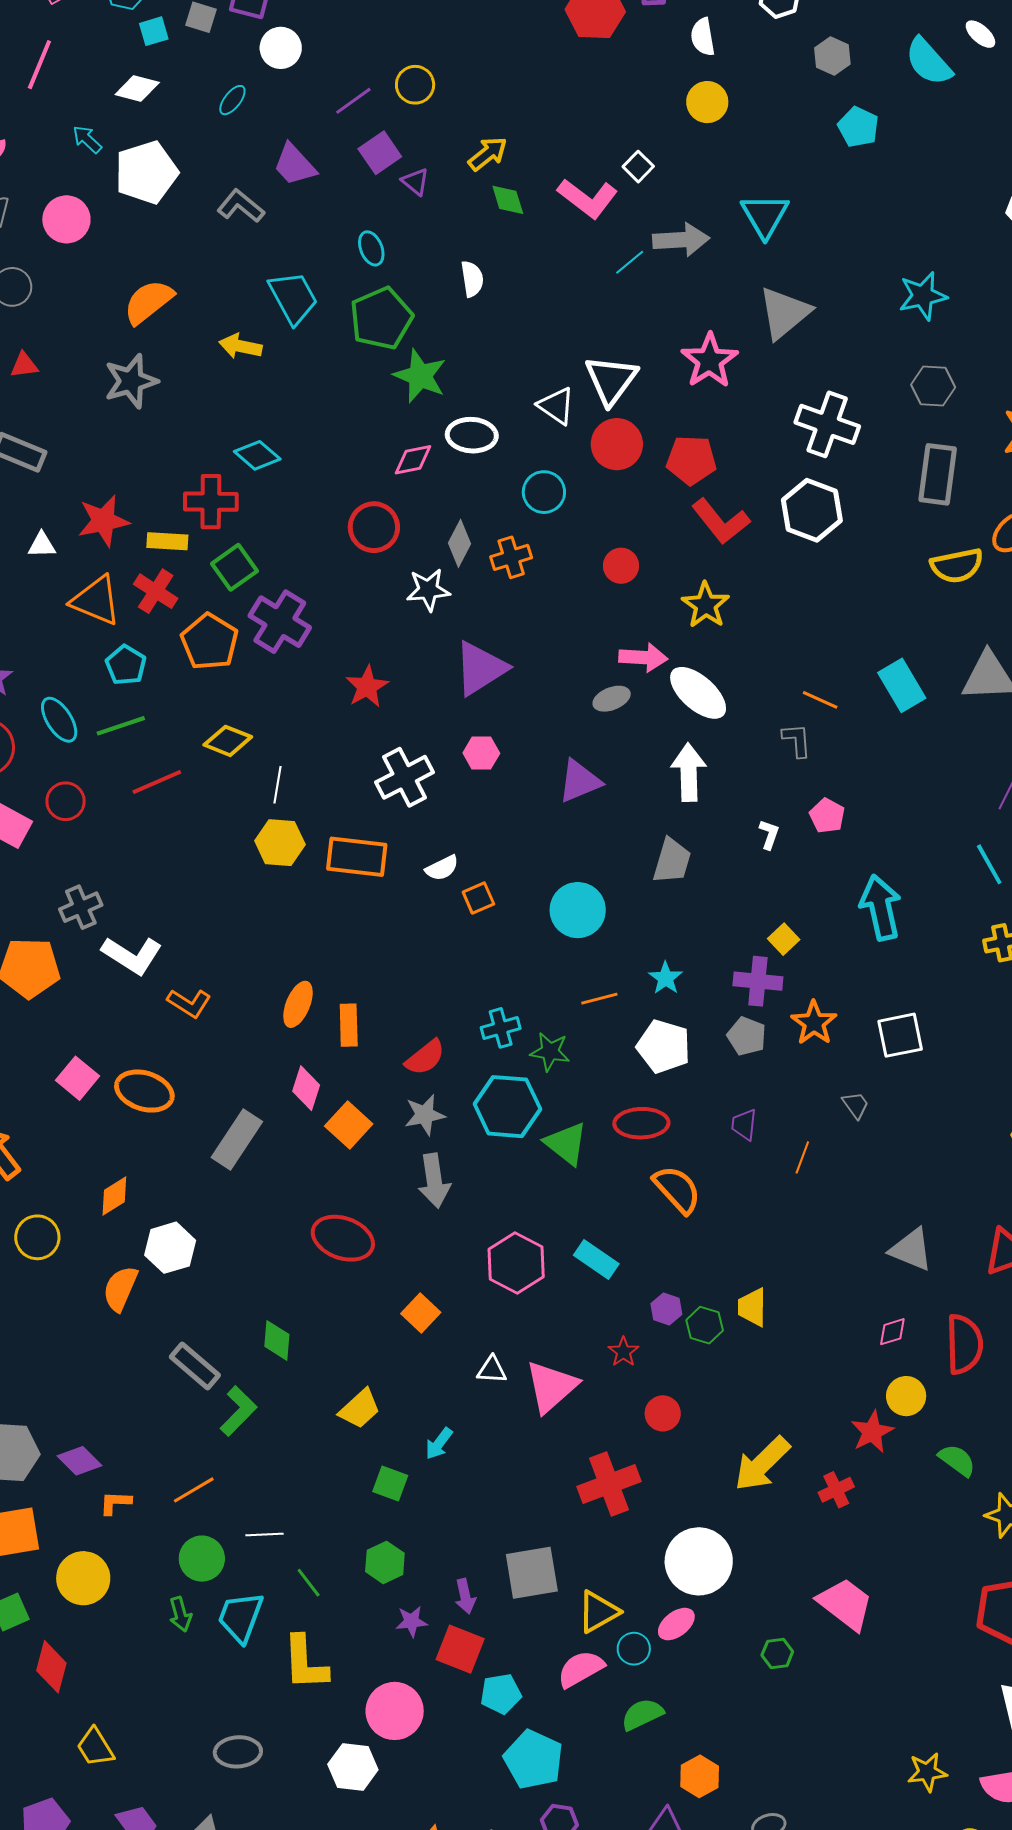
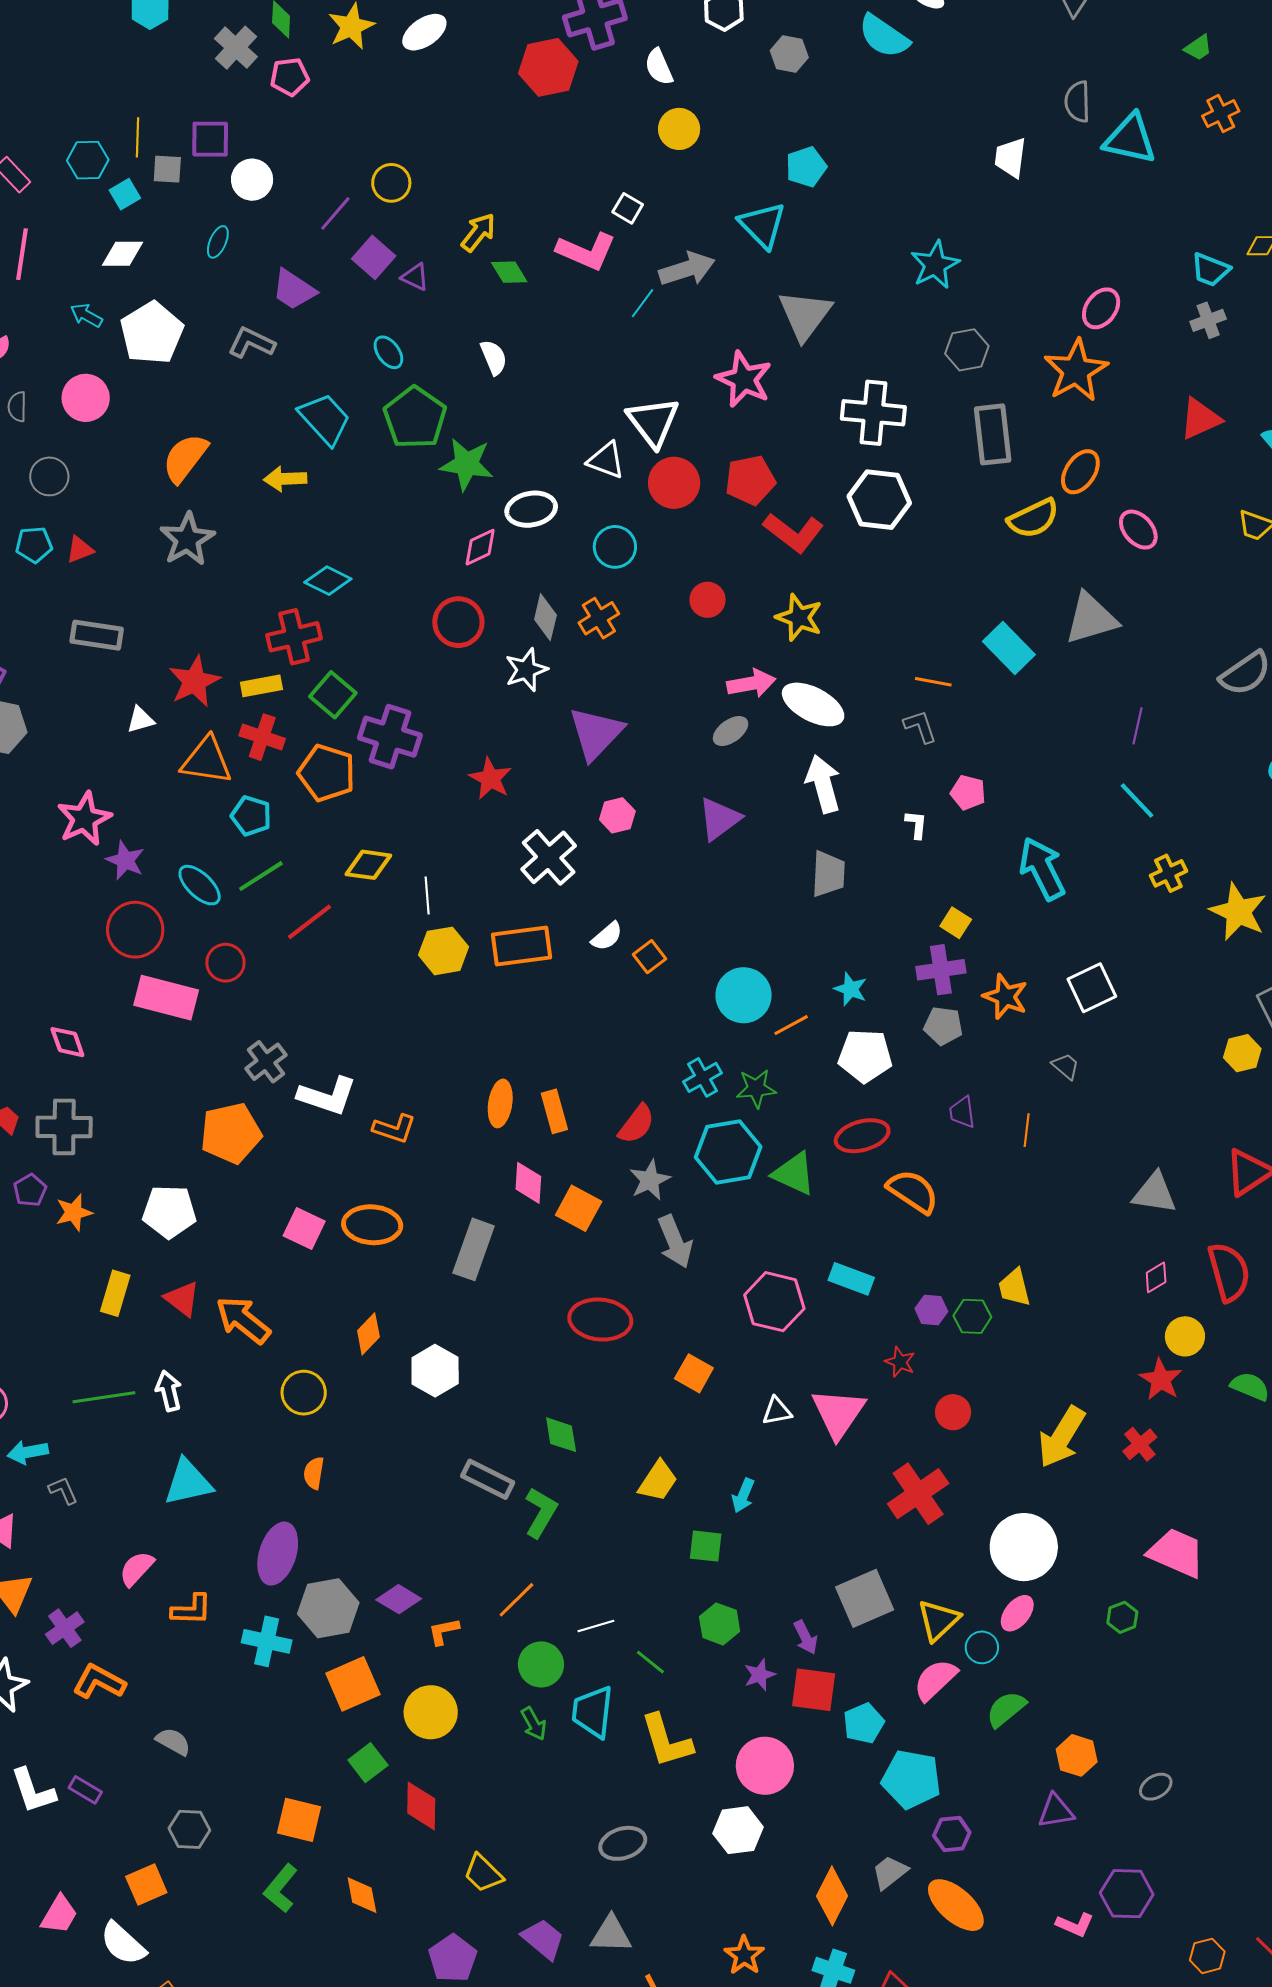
cyan pentagon: (858, 127) -> (806, 167), moved, turned -30
cyan circle: (578, 910) -> (744, 995), moved
orange semicircle: (120, 1289) -> (314, 1473), moved, size x0.7

